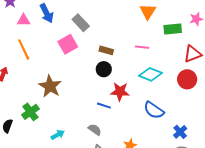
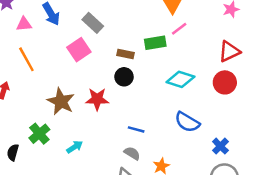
green rectangle: (173, 29) -> (155, 43), moved
pink line: (142, 47) -> (179, 29), moved, turned -40
red star: (120, 92) -> (97, 99), moved
blue line: (104, 106) -> (136, 129), moved
gray semicircle: (95, 130) -> (132, 153), moved
cyan arrow: (58, 135) -> (75, 147), moved

